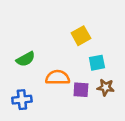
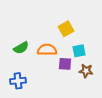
orange semicircle: (58, 77) -> (47, 50), moved
purple square: (81, 90) -> (65, 64), moved

